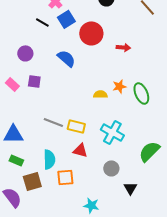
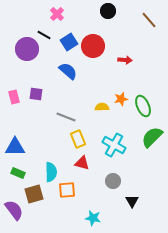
blue square: (66, 19) -> (69, 42), moved
purple circle: (25, 53) -> (27, 49), moved, size x1.5
pink rectangle: (12, 84) -> (14, 97), turned 32
gray line: (53, 122) -> (66, 117), moved
yellow rectangle: (76, 126) -> (78, 139), turned 54
green semicircle: (149, 151) -> (152, 137), moved

